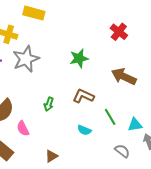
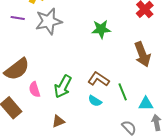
brown arrow: (124, 77) -> (142, 54), turned -145
brown L-shape: (83, 96) -> (98, 79), moved
green arrow: (49, 104) -> (63, 87), moved, size x1.6

